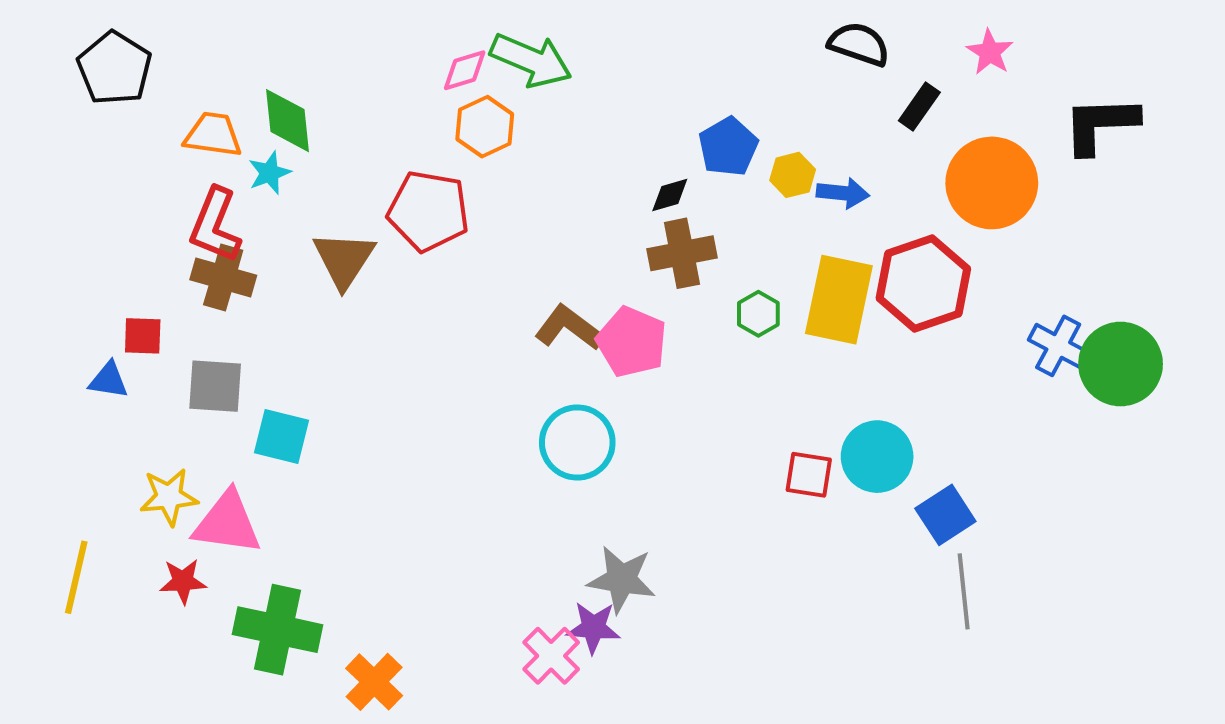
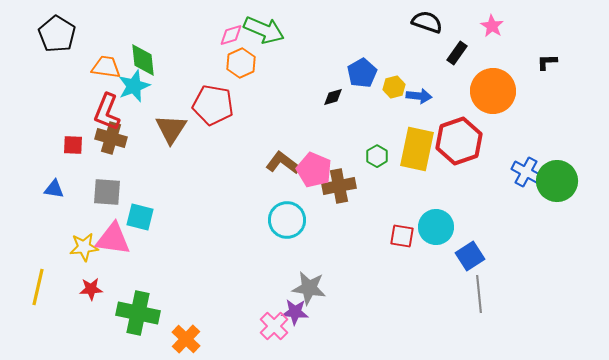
black L-shape: (1100, 125) -> (547, 62), size x0.5
cyan star: (269, 173) -> (134, 86), size x1.5
brown cross: (682, 253) -> (339, 186), moved
red square: (143, 336) -> (73, 145), moved
pink triangle: (227, 523) -> (113, 239), moved

